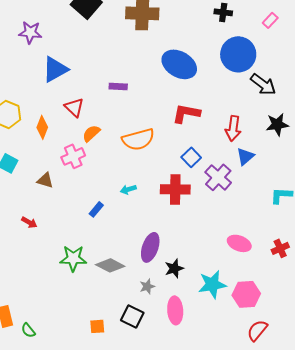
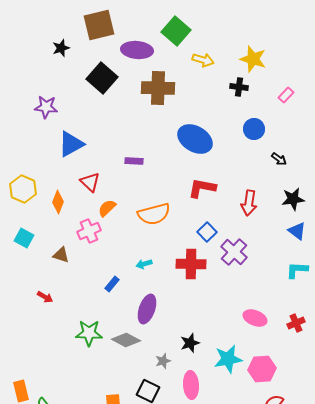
blue circle: (238, 54) -> (254, 129), size x0.6
black arrow: (263, 84) -> (279, 159), size x0.6
blue triangle: (245, 156) -> (297, 231), moved, turned -42
purple ellipse: (150, 247) -> (147, 309), moved

